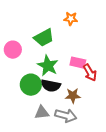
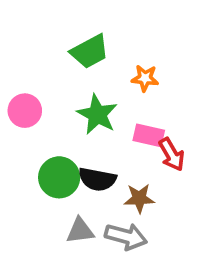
orange star: (71, 19) -> (145, 78), moved
green trapezoid: (44, 38) -> (90, 51), moved
green star: (48, 66) -> (97, 114), moved

